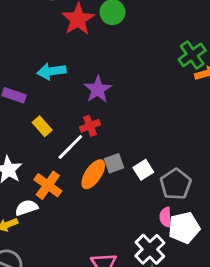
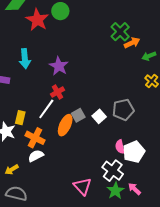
cyan arrow: (52, 71) -> (25, 59), turned -78
yellow rectangle: (42, 126) -> (20, 118), moved, turned 64
gray pentagon: (176, 184) -> (123, 110), moved, turned 30
white semicircle: (27, 208) -> (36, 156), moved

